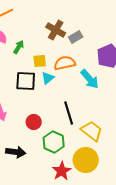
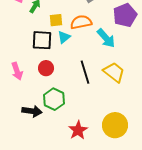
red circle: (34, 122) -> (46, 68), moved
yellow trapezoid: (92, 131) -> (114, 72), moved
green hexagon: (54, 142) -> (54, 99), moved
yellow circle: (86, 160) -> (115, 125), moved

